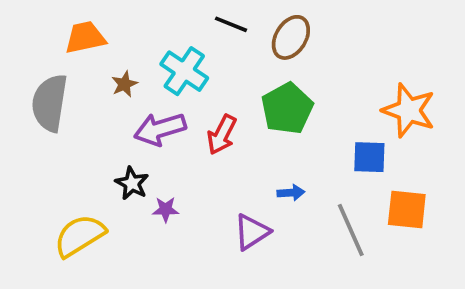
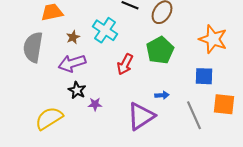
orange star: (409, 110) -> (213, 39), moved
purple arrow: (160, 129) -> (72, 63), moved
purple triangle: (252, 232) -> (141, 116), size x1.4

